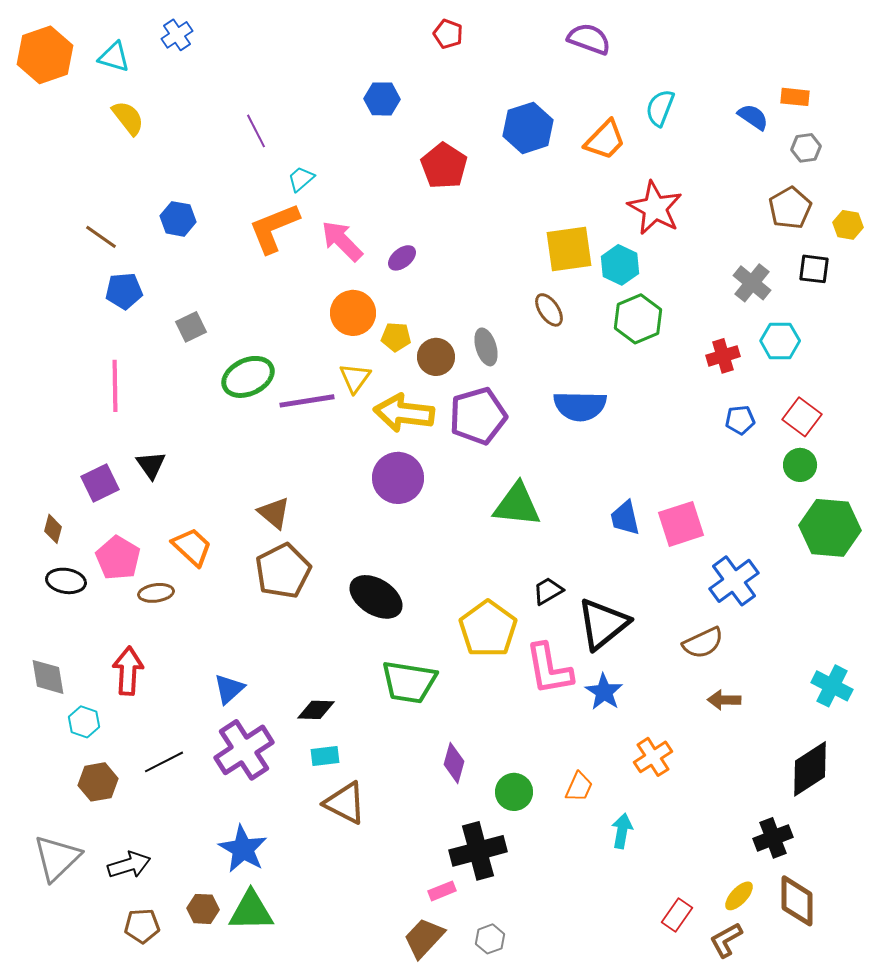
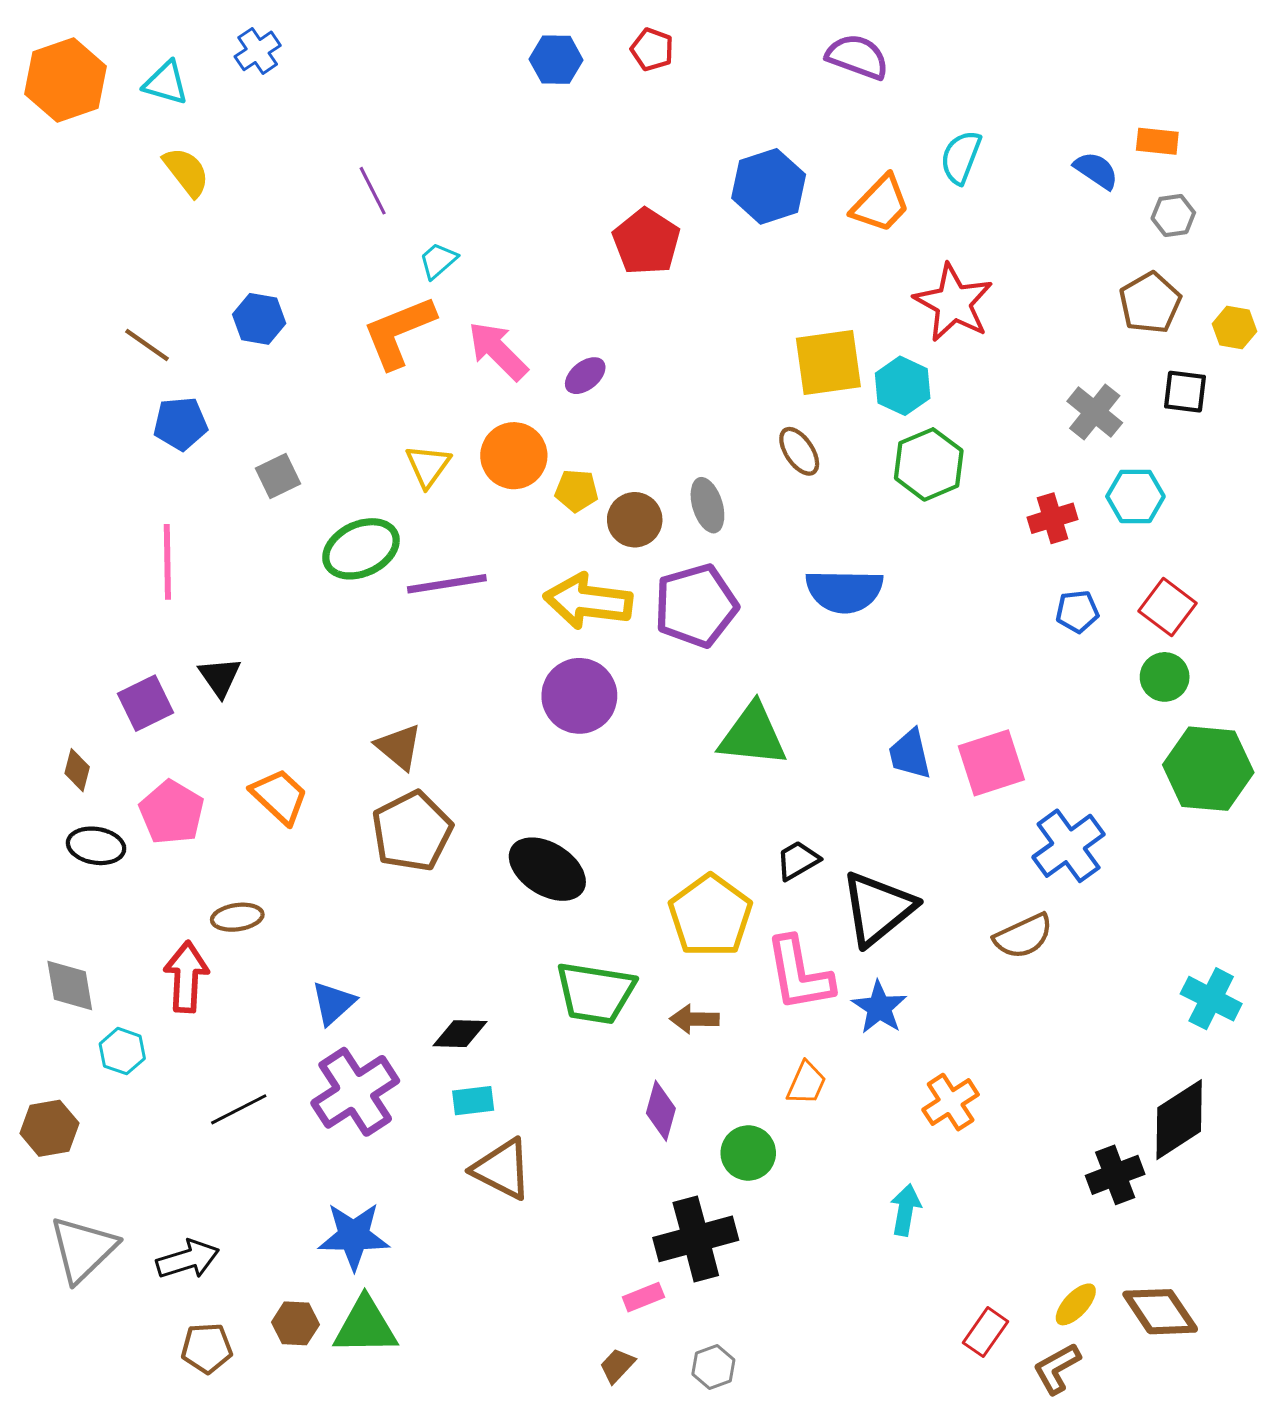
blue hexagon: (382, 99) -> (556, 60), moved
yellow triangle: (355, 378) -> (428, 466), moved
brown ellipse: (156, 593) -> (237, 917), moved
brown arrow: (724, 700) -> (694, 1019), moved
brown hexagon: (98, 782) -> (49, 1128), moved
orange trapezoid: (579, 787) -> (806, 1083), moved
black cross: (773, 838) -> (1115, 1175), moved
blue star: (243, 849) -> (354, 1236), turned -30
brown diamond: (797, 901) -> (1160, 1312), turned -34
brown trapezoid: (424, 938) -> (617, 1366), size x0.6

